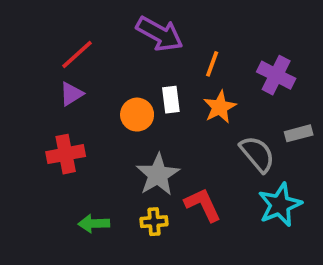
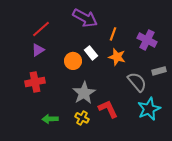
white rectangle: (171, 100) -> (91, 53), turned -32
orange star: (220, 107) -> (117, 57), turned -30
yellow cross: (154, 222) -> (82, 118), turned 32

